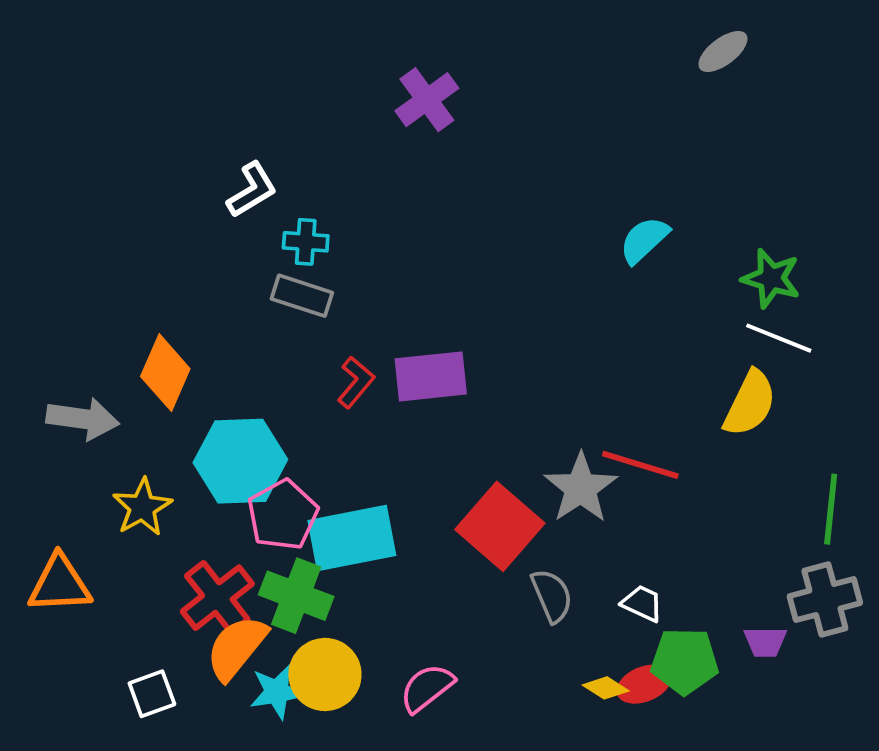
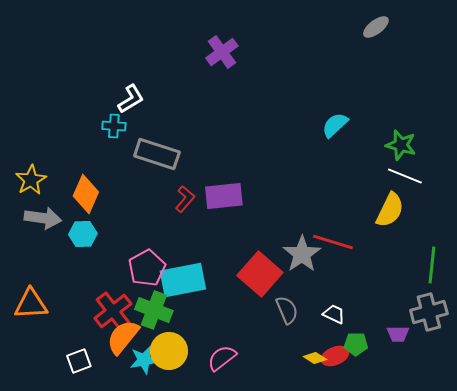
cyan cross: (306, 242) -> (114, 126), moved
gray rectangle: (302, 296) -> (157, 154), size x1.4
cyan hexagon: (240, 461) -> (83, 234), moved, size x0.6
yellow star: (142, 507) -> (31, 180), moved
green pentagon: (685, 661) -> (356, 344), size x0.7

